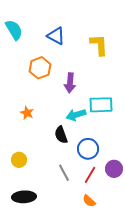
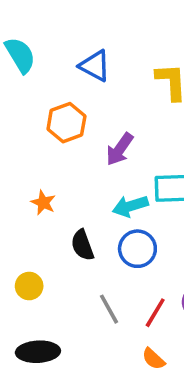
purple arrow: (70, 83) -> (120, 149), turned 30
black semicircle: (61, 135) -> (82, 245), moved
blue circle: (88, 149) -> (137, 249), moved

